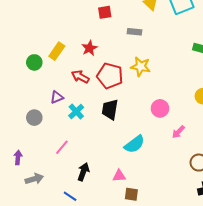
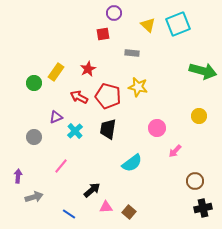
black arrow: (83, 172) -> (92, 190), moved, turned 30
pink triangle: (119, 176) -> (106, 207), moved
brown square: (131, 194) -> (129, 212), turned 32

